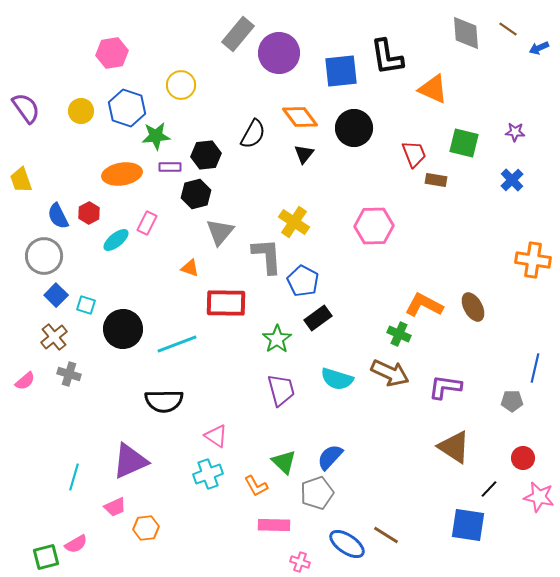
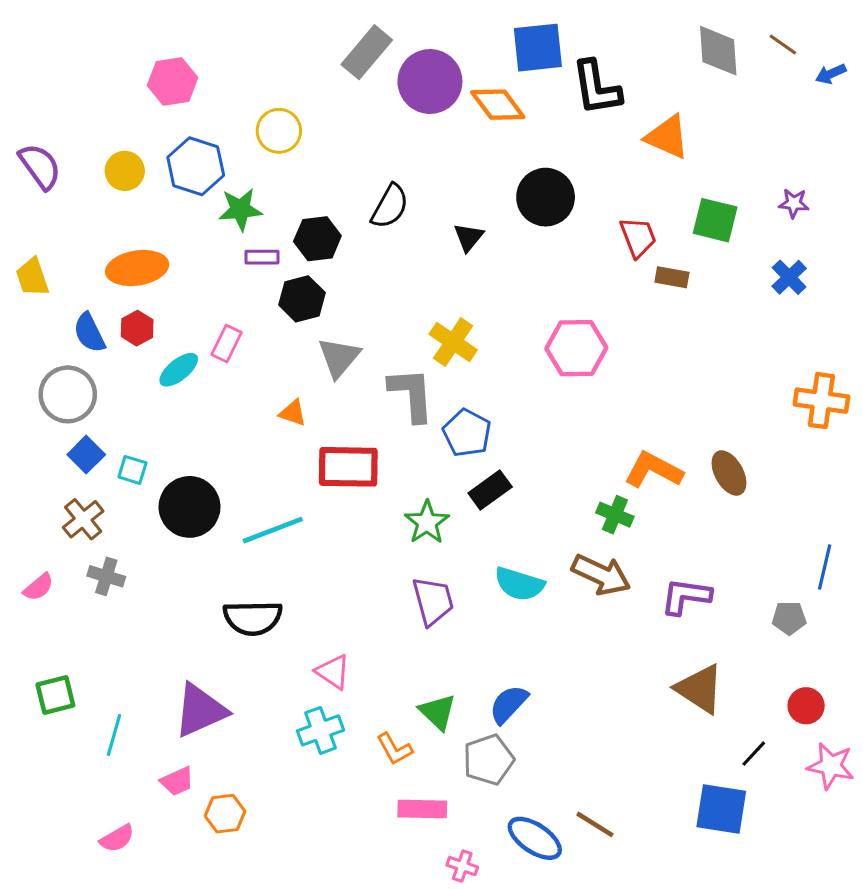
blue square: (341, 71) -> (538, 48), moved
orange diamond: (300, 117) -> (498, 105), moved
orange ellipse: (122, 174) -> (137, 268), moved
green square: (46, 557) -> (55, 695), moved

